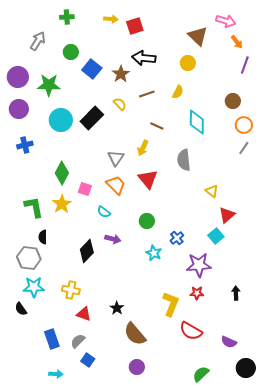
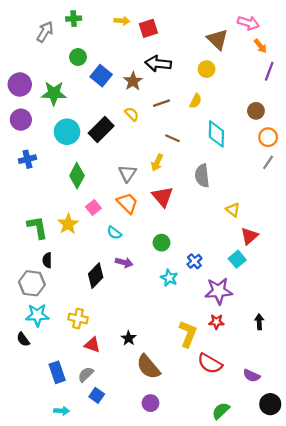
gray arrow: (38, 41) -> (45, 32), moved
green diamond: (62, 173) -> (77, 176), moved
pink square: (85, 189) -> (93, 208), turned 32

